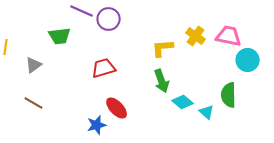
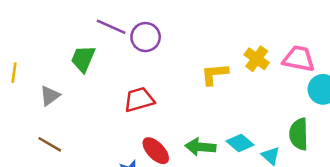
green trapezoid: (60, 36) -> (83, 59), turned 120
green arrow: (162, 81) -> (200, 147), moved, turned 115

